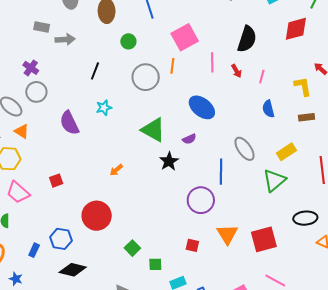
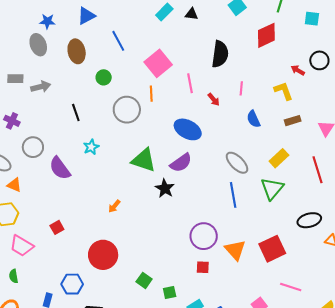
black line: (95, 71) -> (76, 112), turned -30
red arrow: (236, 71) -> (214, 99), moved
gray circle: (36, 92) -> (33, 147), moved
purple semicircle: (189, 139) -> (181, 163), size x1.6
blue line: (221, 172) -> (233, 195), moved
purple circle: (201, 200) -> (204, 236), moved

